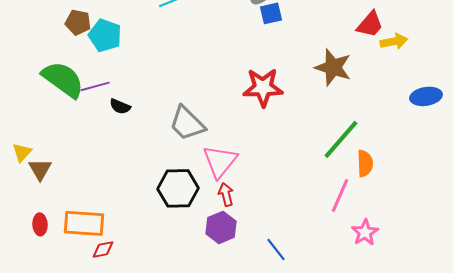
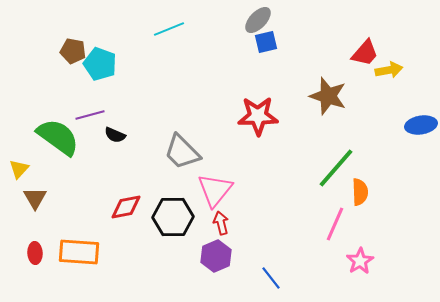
green semicircle: (63, 79) -> (58, 137), moved
yellow triangle: (22, 152) -> (19, 169), moved
red diamond: (103, 249) -> (126, 207), moved, size x1.4

